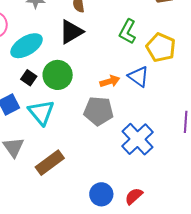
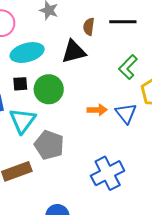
black square: (29, 78) -> (20, 84), turned 35
gray pentagon: (99, 111) -> (49, 145), moved

